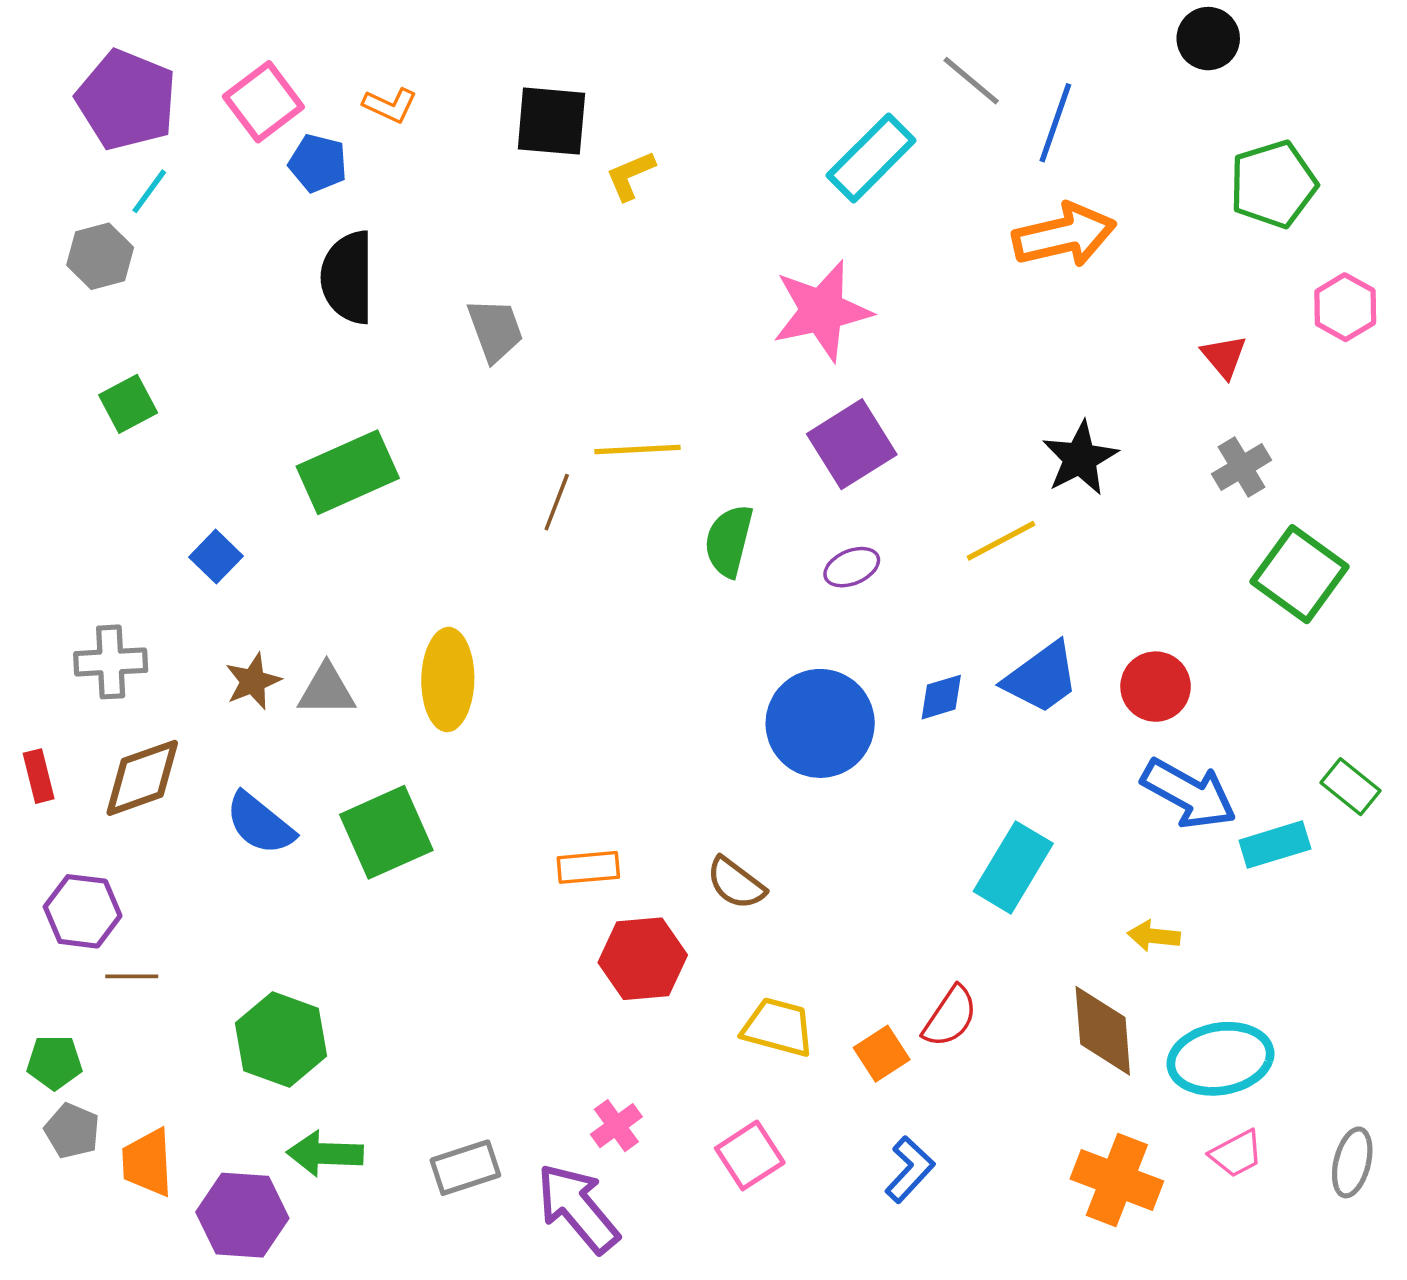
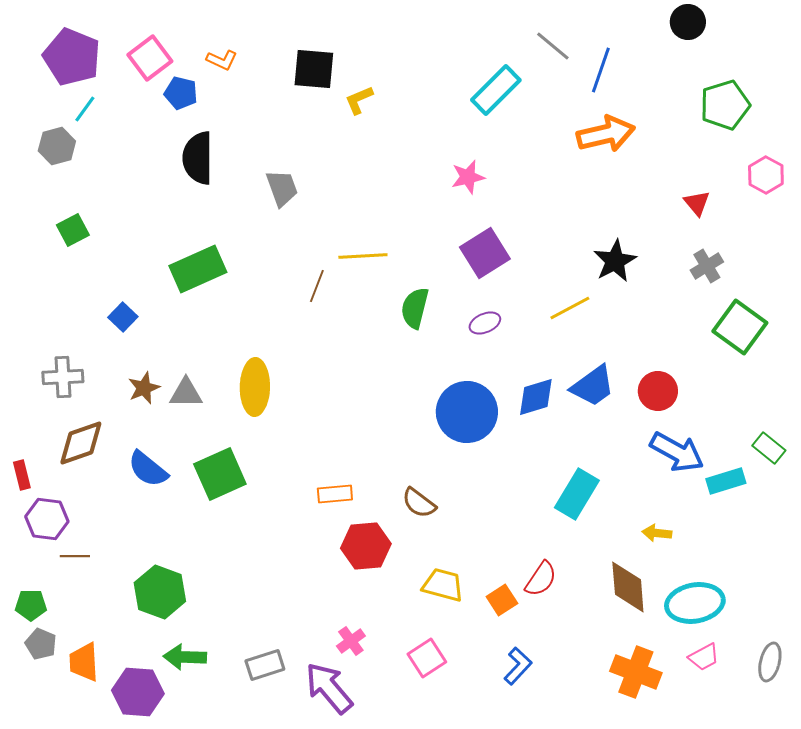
pink star: (822, 311) -> (468, 177), size x0.6
blue diamond: (941, 697) -> (536, 397), size x1.4
red rectangle: (39, 776) -> (22, 475), moved

